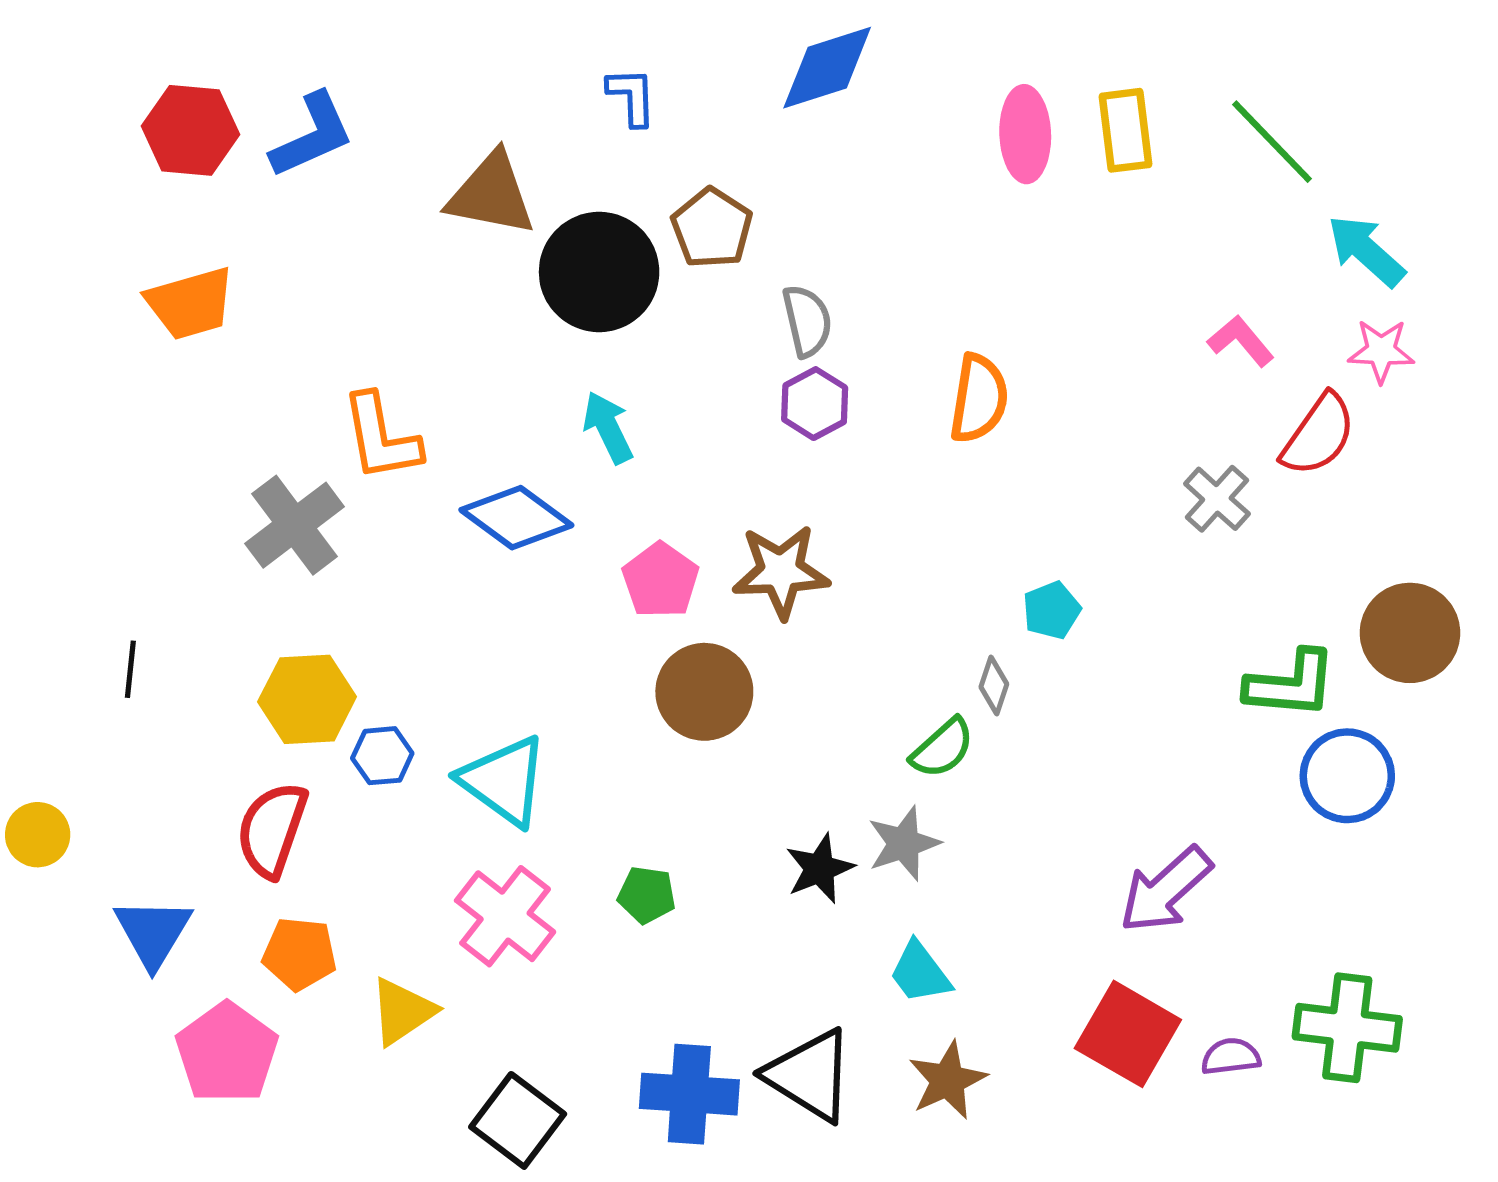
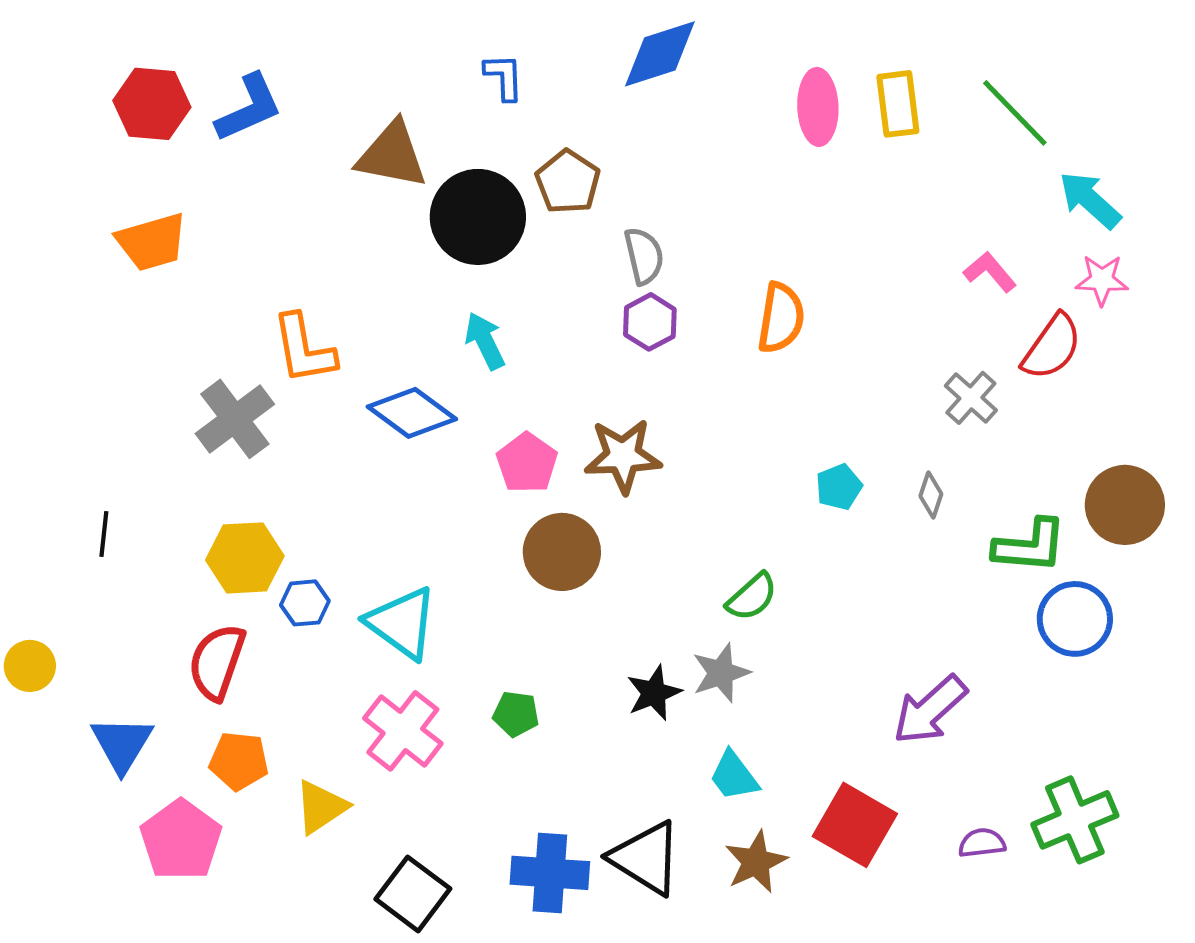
gray diamond: (994, 686) -> (931, 495), moved
green cross: (1347, 1028) -> (1075, 820), turned -30
red square: (1128, 1034) -> (855, 825), moved

